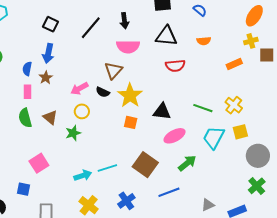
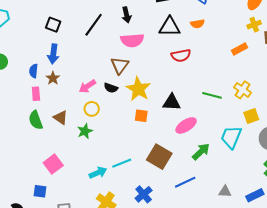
orange semicircle: (204, 41) -> (197, 24), moved
cyan trapezoid: (214, 137) -> (231, 137), moved
gray triangle: (208, 205) -> (225, 192), turned 32

